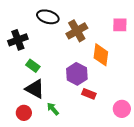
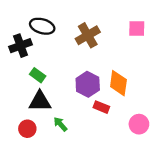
black ellipse: (48, 17) -> (42, 26), moved
orange diamond: (101, 55) -> (118, 83), moved
black triangle: (35, 89) -> (40, 101), turned -30

